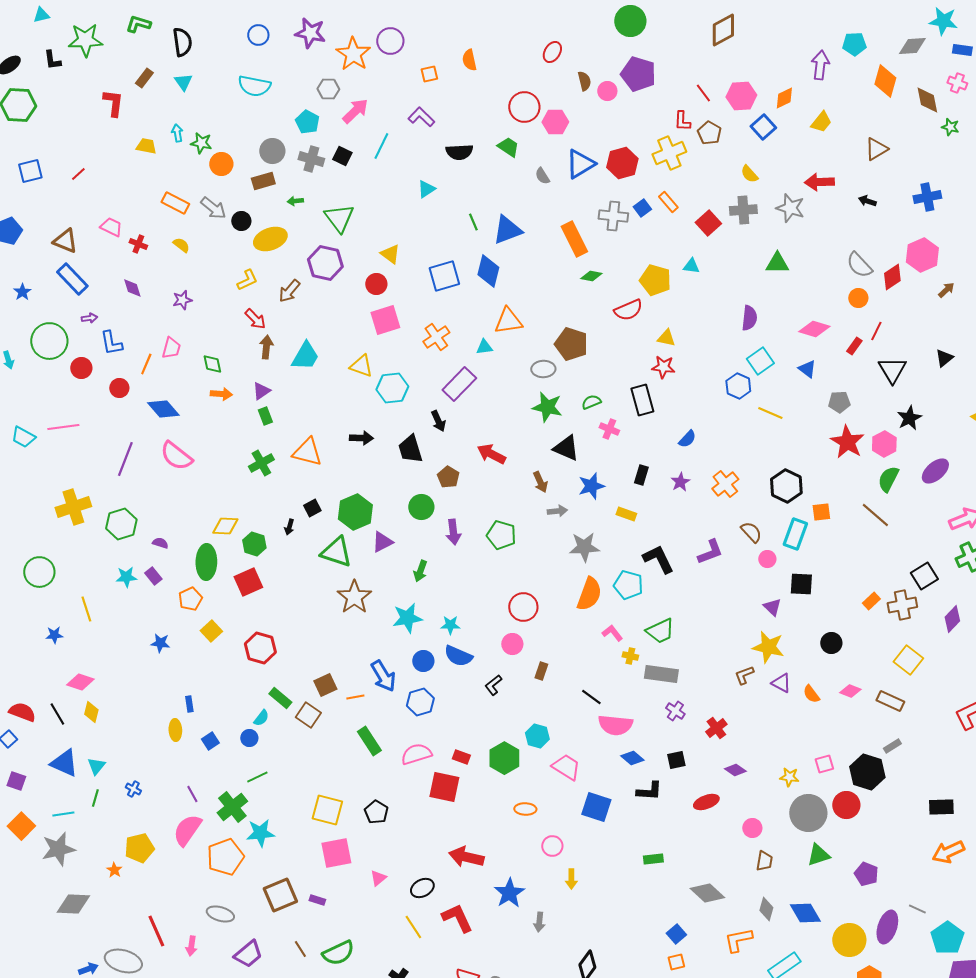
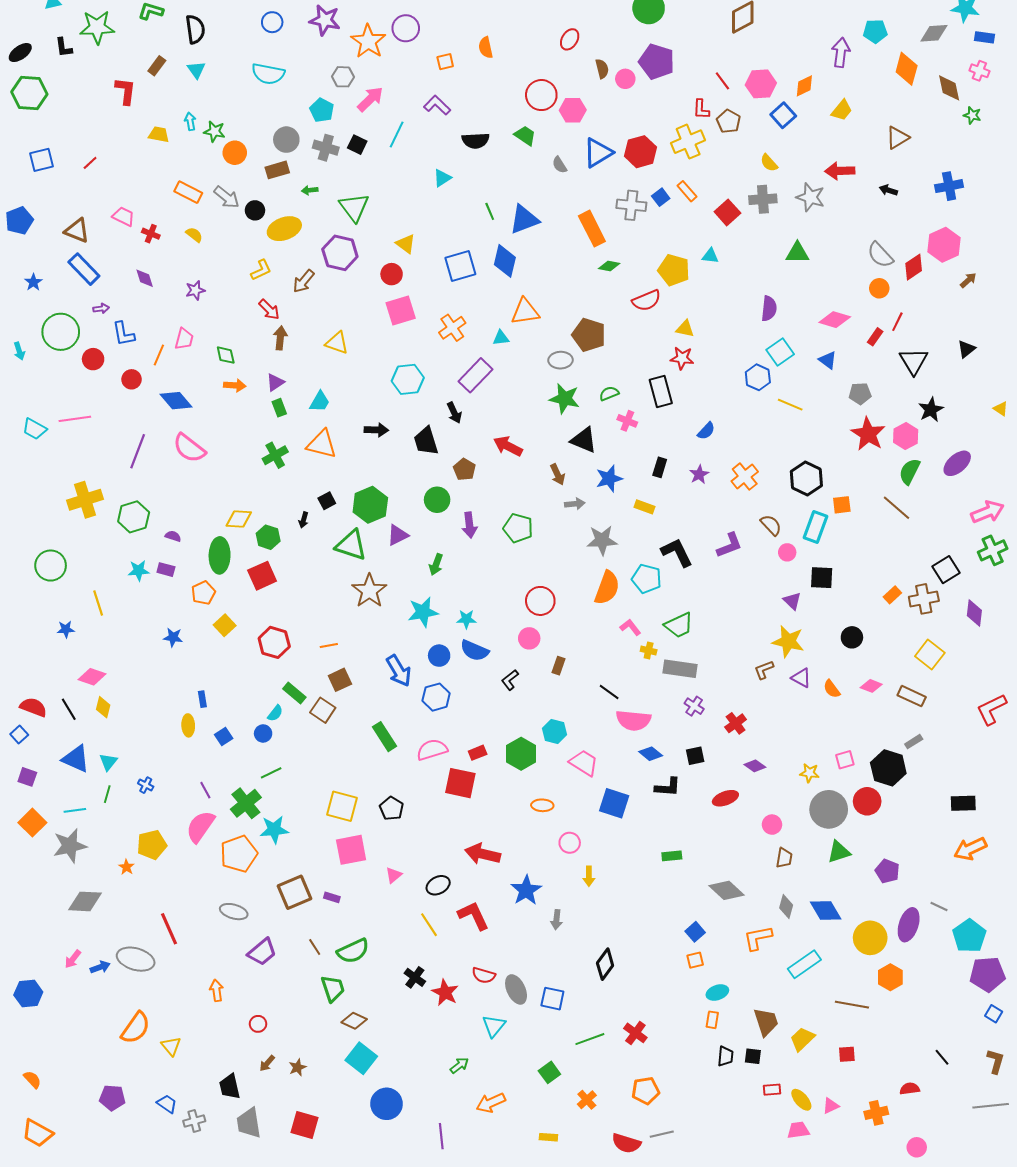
cyan trapezoid: (305, 356) -> (320, 402), moved, size x0.7
yellow triangle: (361, 366) -> (337, 343), moved
purple rectangle: (153, 576) -> (166, 570), turned -36
purple diamond: (952, 619) -> (974, 613), turned -36
orange line: (355, 697) -> (329, 645), moved
red rectangle: (461, 757) -> (478, 753), turned -42
pink arrow: (191, 946) -> (73, 959), moved, turned 30

